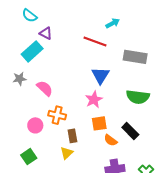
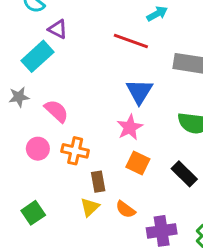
orange square: (99, 123) -> (138, 163), turned 35
pink circle: (35, 125) -> (38, 149), moved
orange semicircle: (110, 140) -> (125, 209), moved

